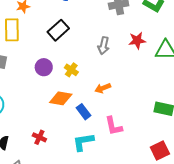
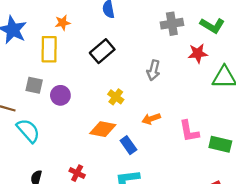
red star: (137, 40) -> (198, 53), moved
purple circle: (44, 67) -> (60, 95), moved
pink L-shape: (114, 126) -> (189, 131), moved

